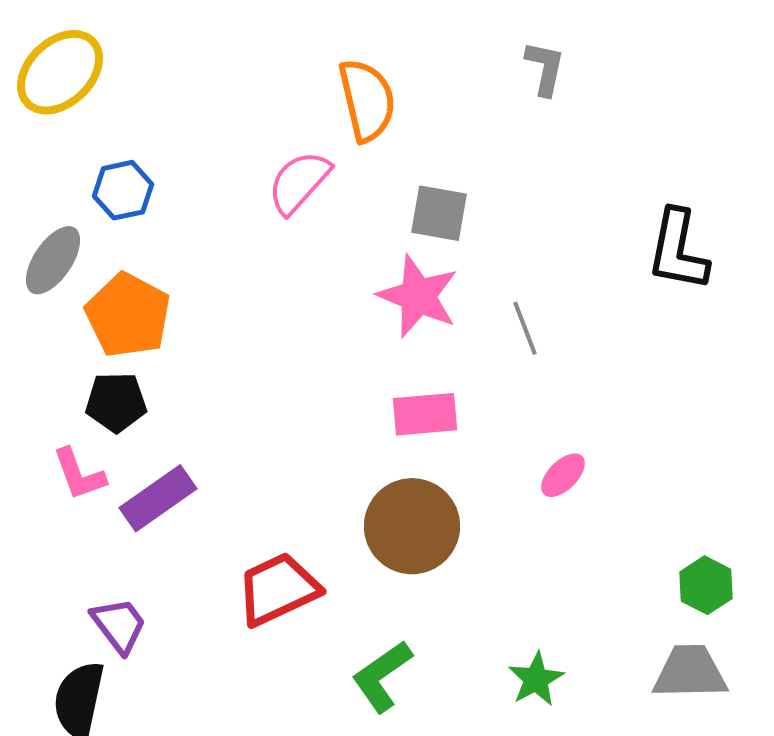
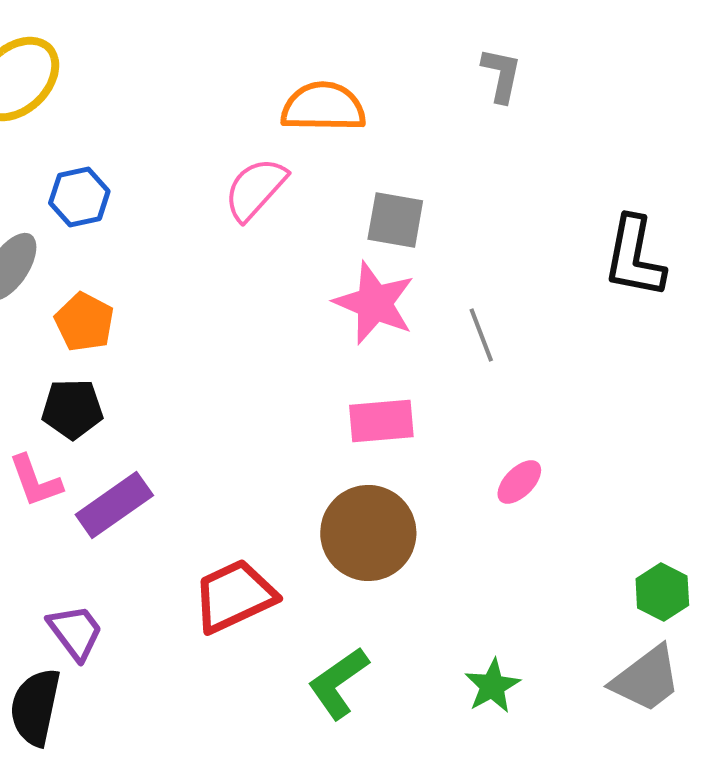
orange semicircle: (367, 100) -> (323, 107), turned -76
orange pentagon: (128, 315) -> (84, 322), size x0.7
gray trapezoid: (690, 672) -> (646, 679), turned 144

